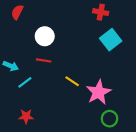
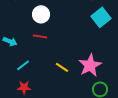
yellow line: (72, 81) -> (62, 67), moved
cyan line: (25, 82) -> (23, 65), moved

